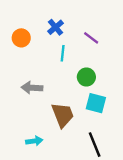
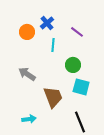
orange circle: (21, 38) -> (27, 32), moved
gray arrow: (32, 88) -> (27, 74), turned 30

